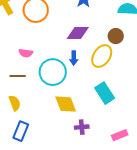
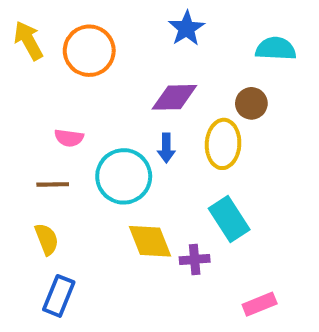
yellow ellipse: (102, 56) -> (223, 144), turned -30
purple cross: (82, 127) -> (195, 260), moved

